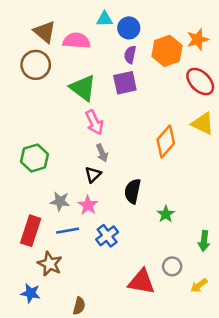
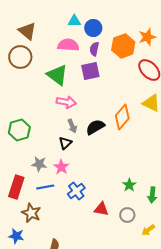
pink semicircle: (77, 41) -> (68, 45), moved
pink arrow: (94, 122) -> (66, 102), turned -54
black semicircle: (133, 191) -> (95, 127), moved, turned 48
green star: (166, 214) -> (129, 185), moved
red triangle: (142, 282) -> (101, 209), moved, size x0.7

